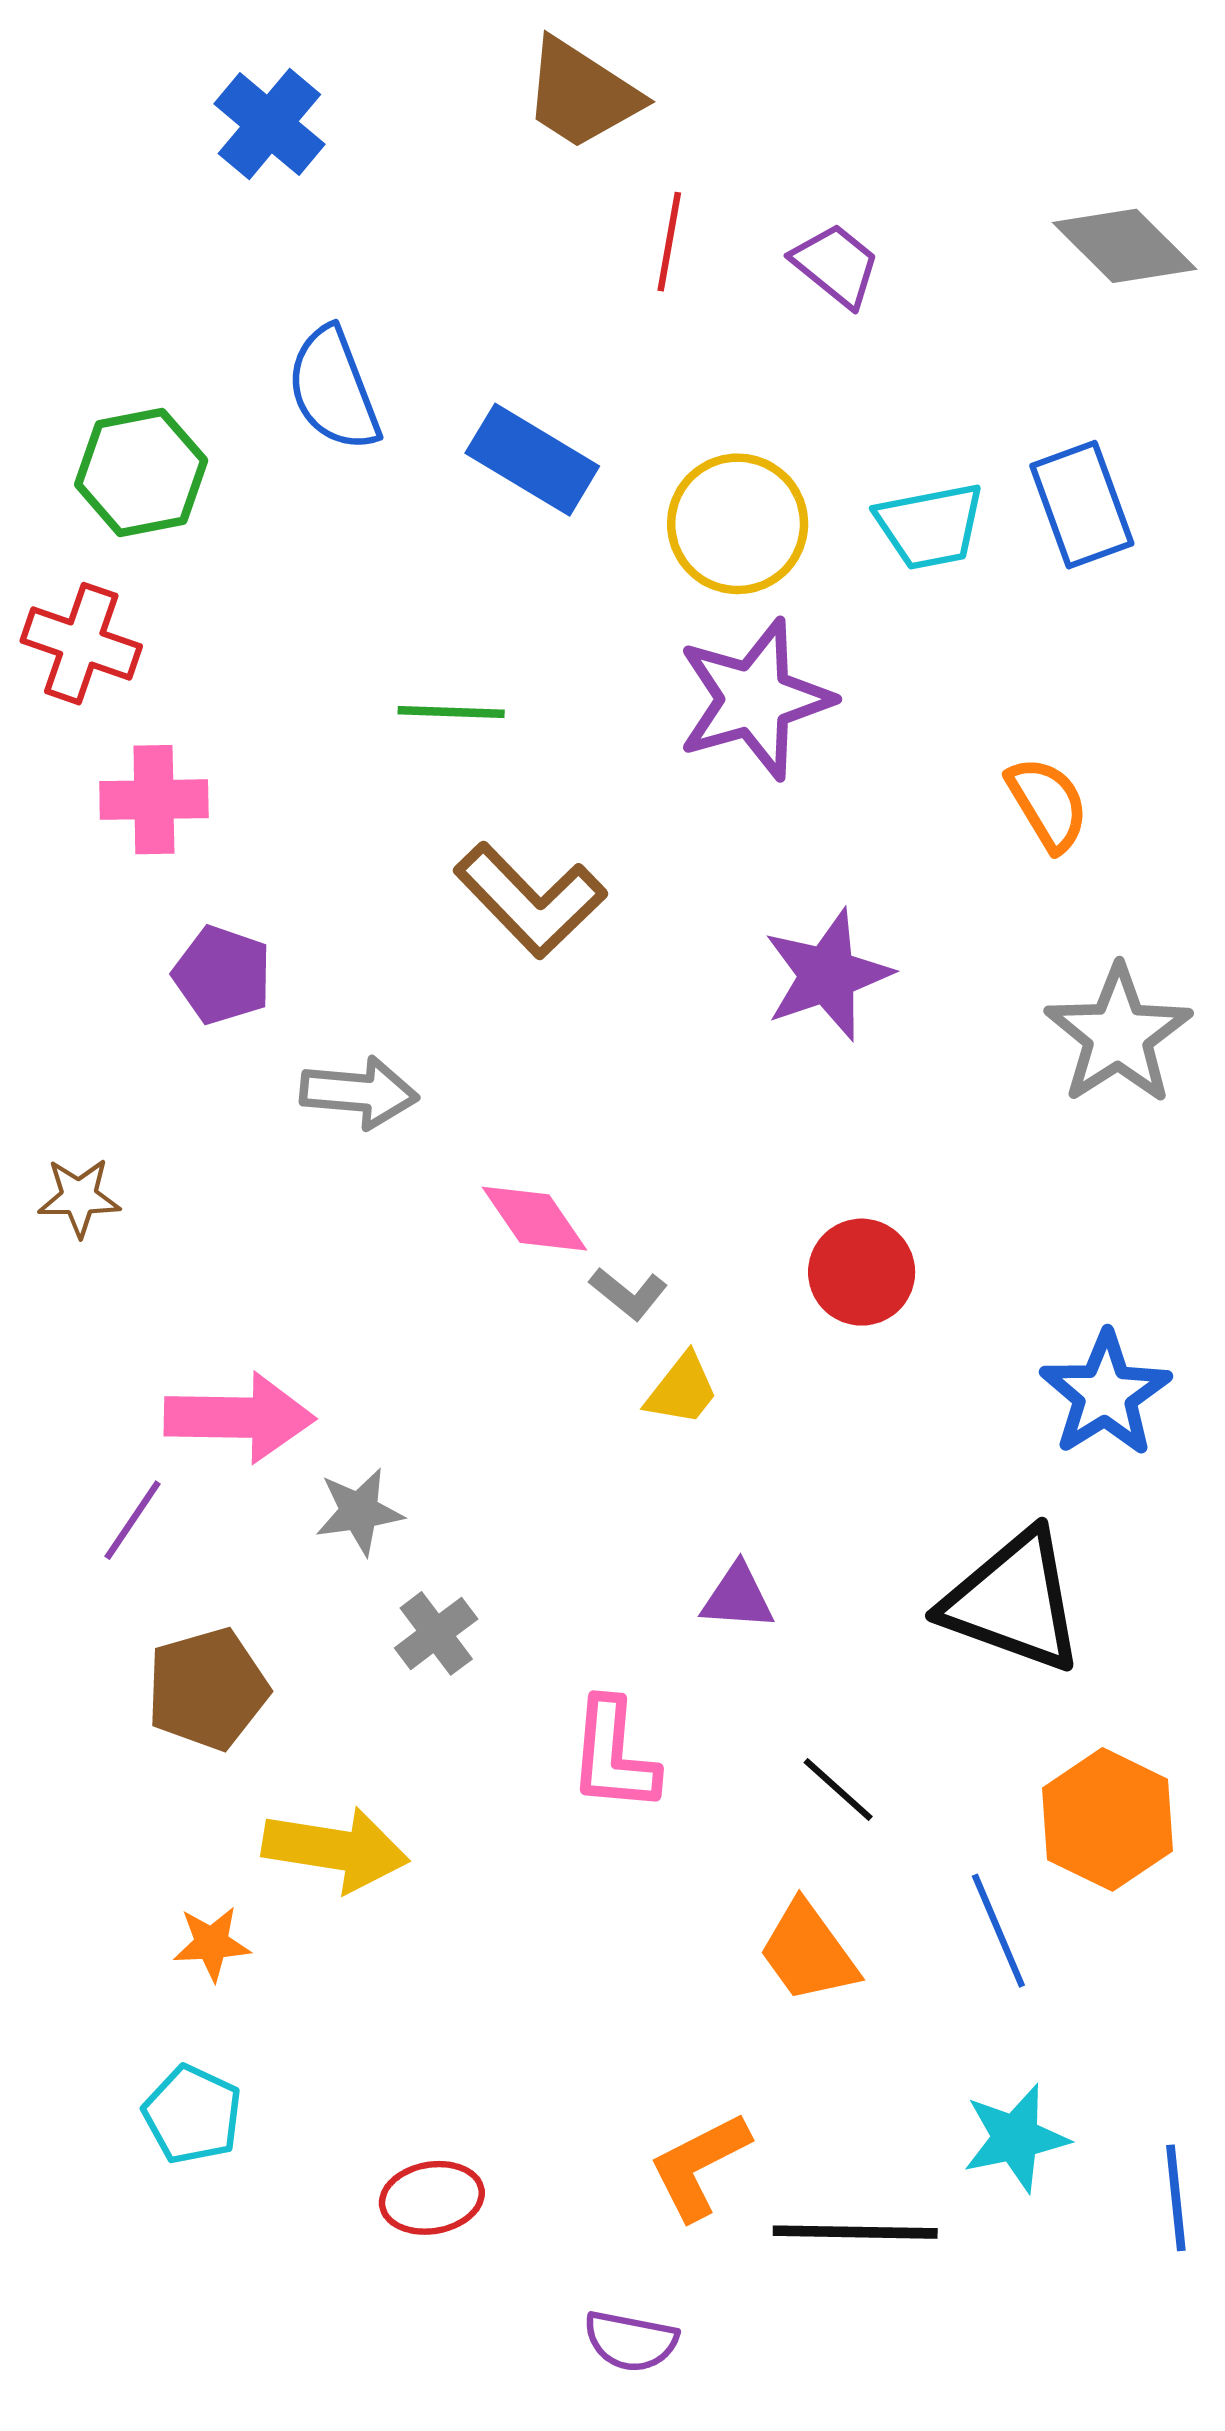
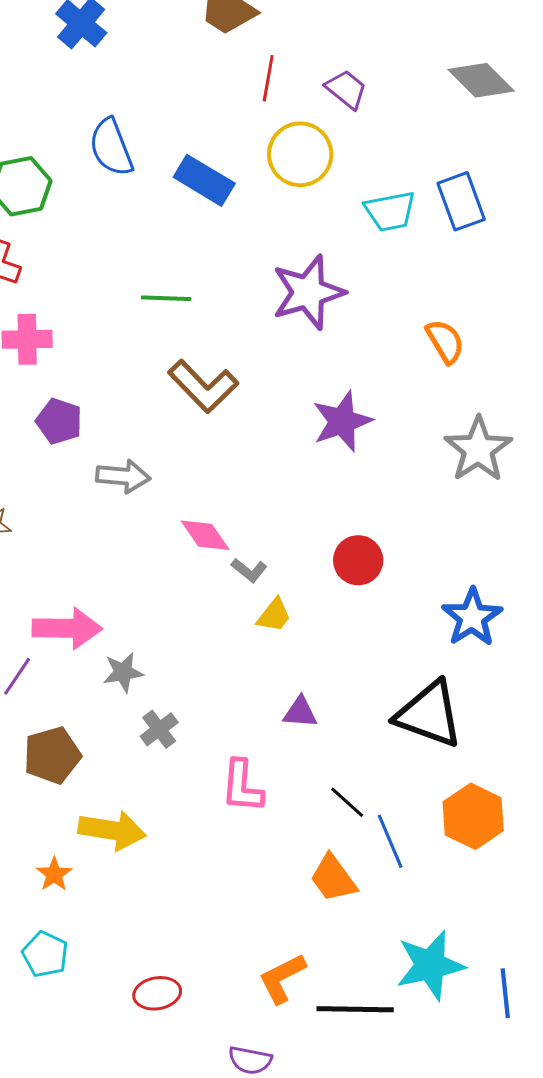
yellow circle: (738, 524) -> (300, 154), moved
blue line: (998, 1931) -> (390, 841), moved
orange star: (212, 1943) -> (54, 874), turned -30
cyan star: (1016, 2138) -> (430, 965), size x1.4

